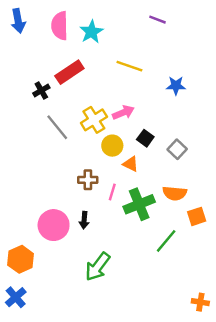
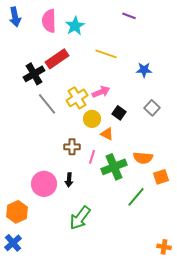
black cross: (41, 91) -> (34, 74), size x1.5
gray square: (177, 149) -> (152, 108), moved

